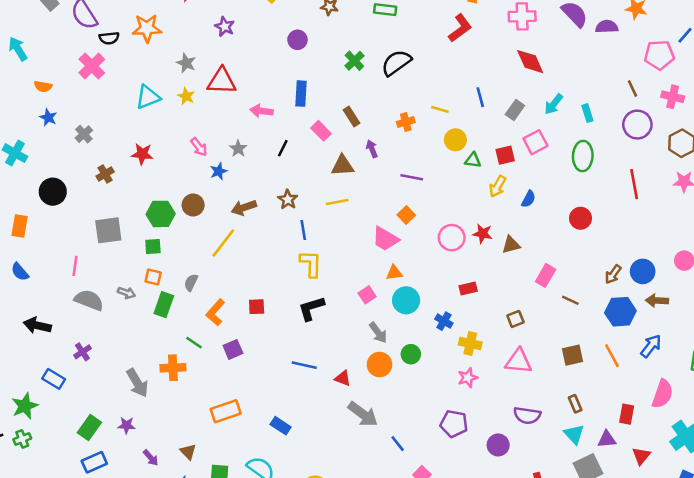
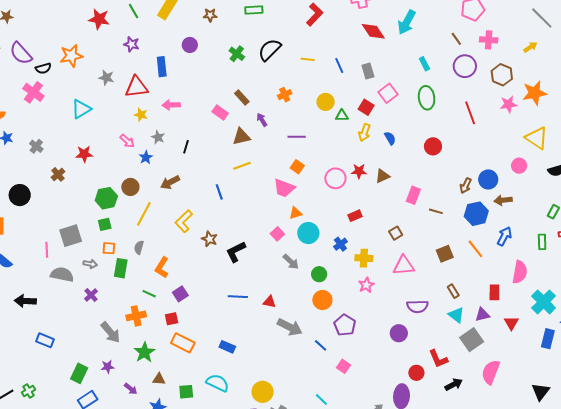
blue rectangle: (301, 94) -> (162, 67), moved
yellow star: (186, 96) -> (141, 115), moved
cyan arrow: (554, 104) -> (407, 22), moved, size x1.4
yellow line: (440, 109) -> (308, 59), moved
gray rectangle: (515, 110) -> (368, 71), turned -42
black line: (283, 148) -> (186, 147), moved
red square: (505, 155) -> (366, 107), turned -35
blue semicircle: (528, 199) -> (390, 138), turned -48
brown star: (288, 200) -> (209, 239), moved
gray square: (108, 230) -> (71, 236), moved
yellow line: (223, 243) -> (144, 214), moved
yellow L-shape: (311, 264) -> (184, 221), moved, turned -125
red square: (257, 307) -> (172, 319), moved
blue cross: (444, 321) -> (340, 244), turned 32
purple cross: (82, 352) -> (91, 295), moved
orange circle: (379, 365) -> (322, 300), moved
green star: (25, 406) -> (144, 352), moved
orange rectangle: (226, 411) -> (183, 343), turned 55
purple pentagon: (454, 424) -> (345, 325), moved, turned 30
brown triangle: (188, 452) -> (159, 379), turned -32

